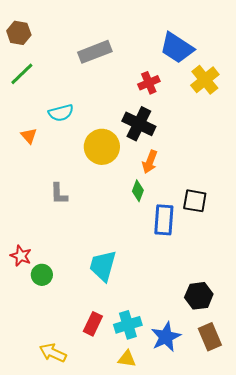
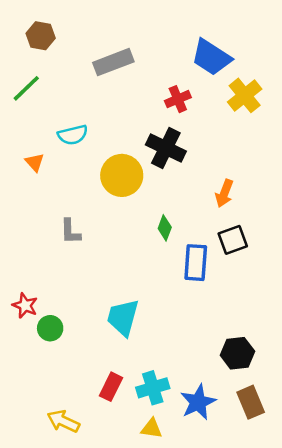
brown hexagon: (19, 33) -> (41, 36), moved
orange arrow: (150, 162) -> (224, 193), moved
black square: (195, 201) -> (233, 240), turned -30

